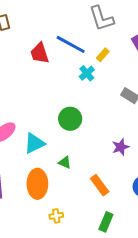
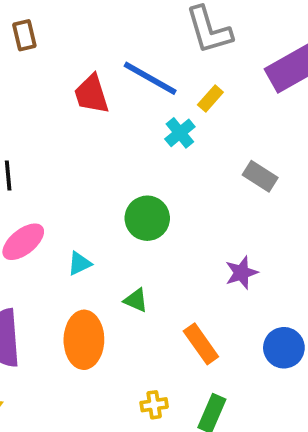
cyan triangle: (34, 143) -> (79, 263), size x0.6
yellow cross: (56, 216) -> (154, 405), moved

